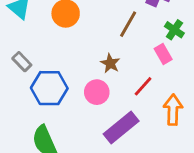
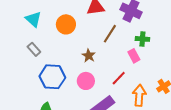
green cross: (174, 30) -> (142, 39), turned -32
gray rectangle: (22, 62) -> (34, 49), moved
brown star: (110, 63) -> (89, 56), moved

